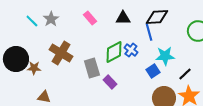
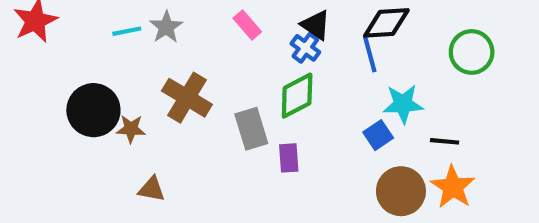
black triangle: (123, 18) -> (316, 25), turned 35
cyan line: (32, 21) -> (127, 31), turned -56
blue cross: (131, 50) -> (305, 48), moved
black line: (185, 74) -> (445, 141), turned 48
purple rectangle: (110, 82) -> (289, 158), turned 40

